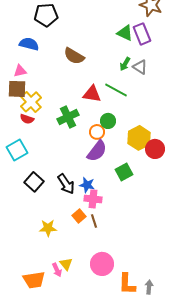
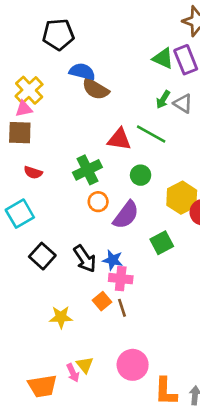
blue semicircle: (29, 44) -> (82, 72), moved
yellow cross: (31, 102) -> (29, 90), moved
orange circle: (97, 132) -> (98, 202), moved

